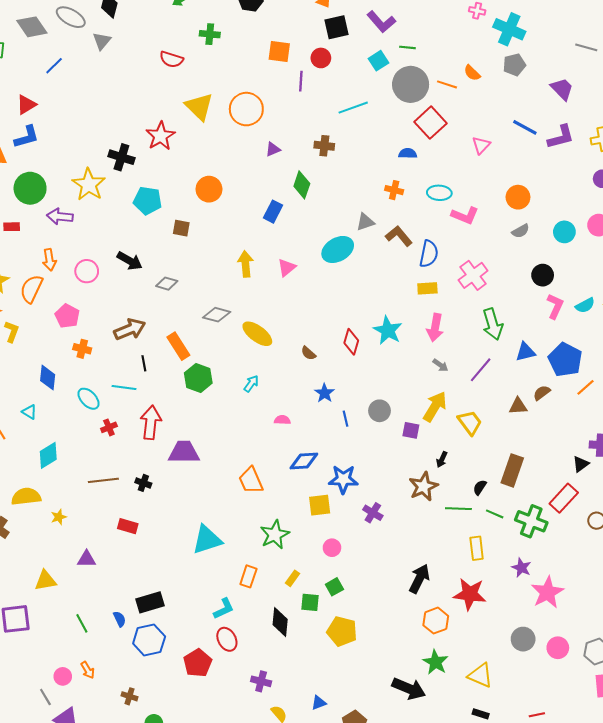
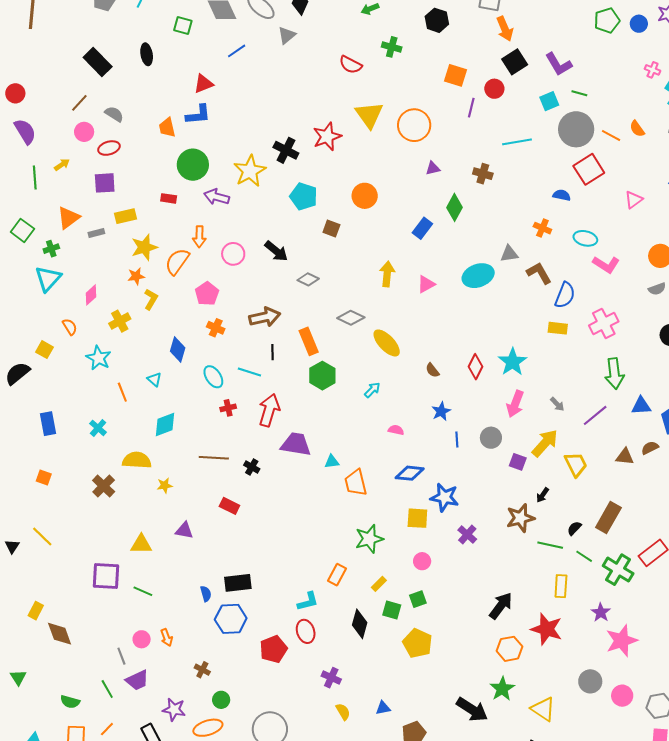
black square: (336, 27) -> (515, 62), turned -30
pink arrow: (435, 328) -> (515, 404), moved
cyan triangle: (207, 540) -> (332, 462), moved, size x0.5
green line: (82, 623) -> (143, 591), moved, turned -48

